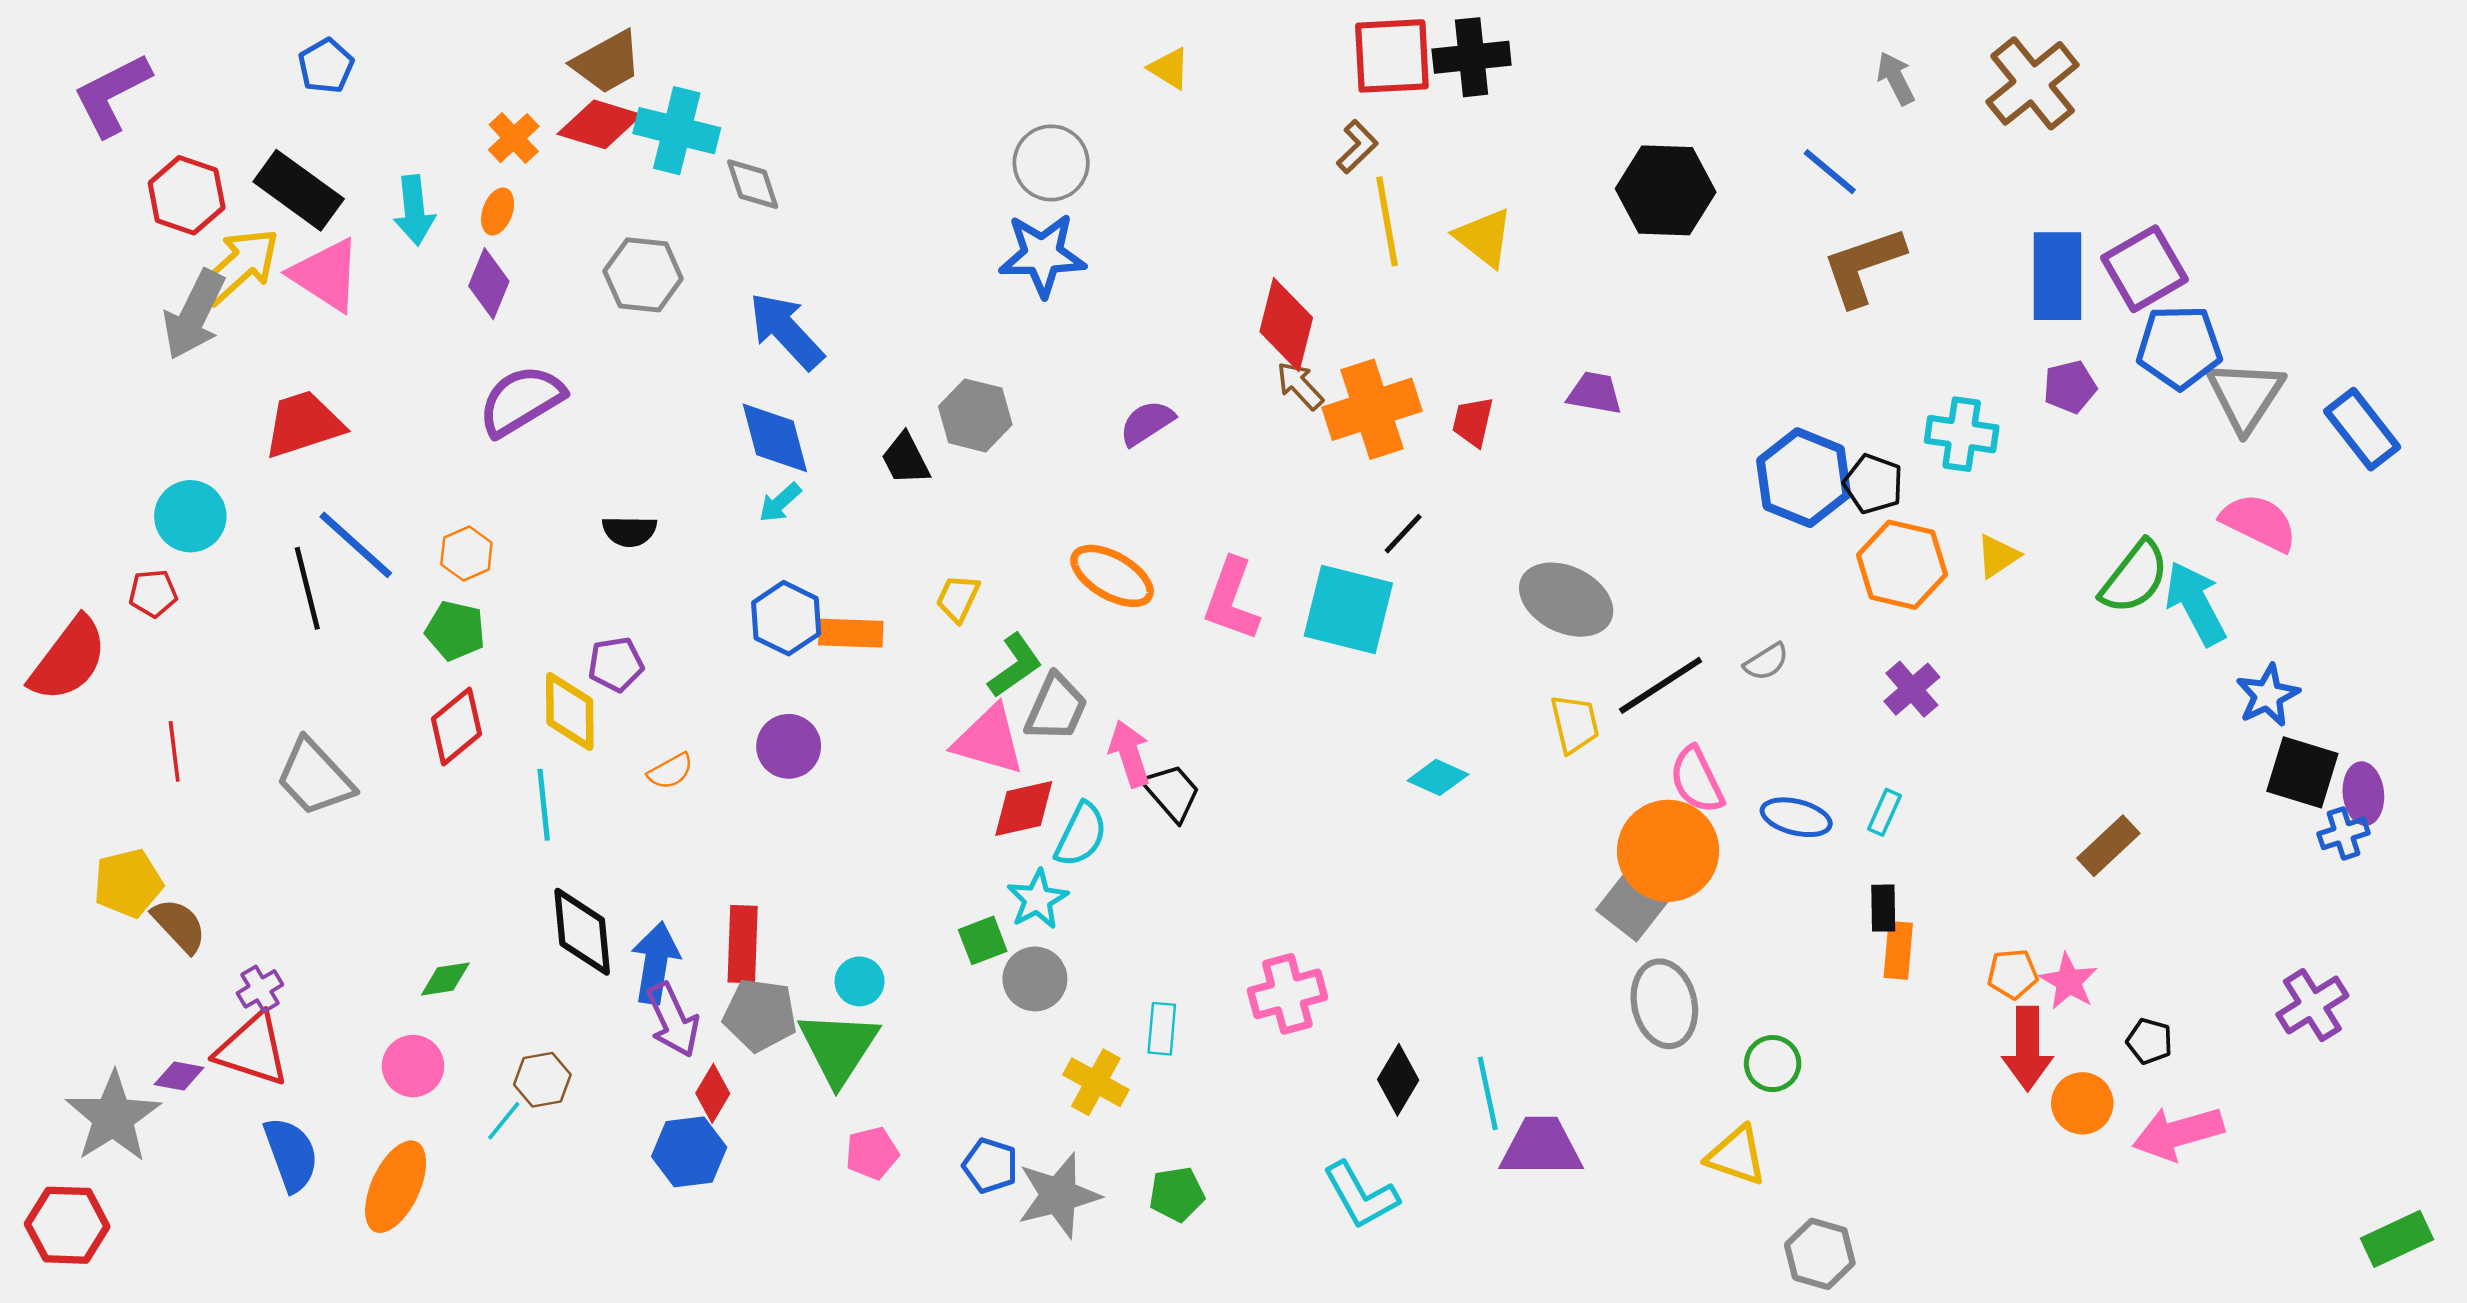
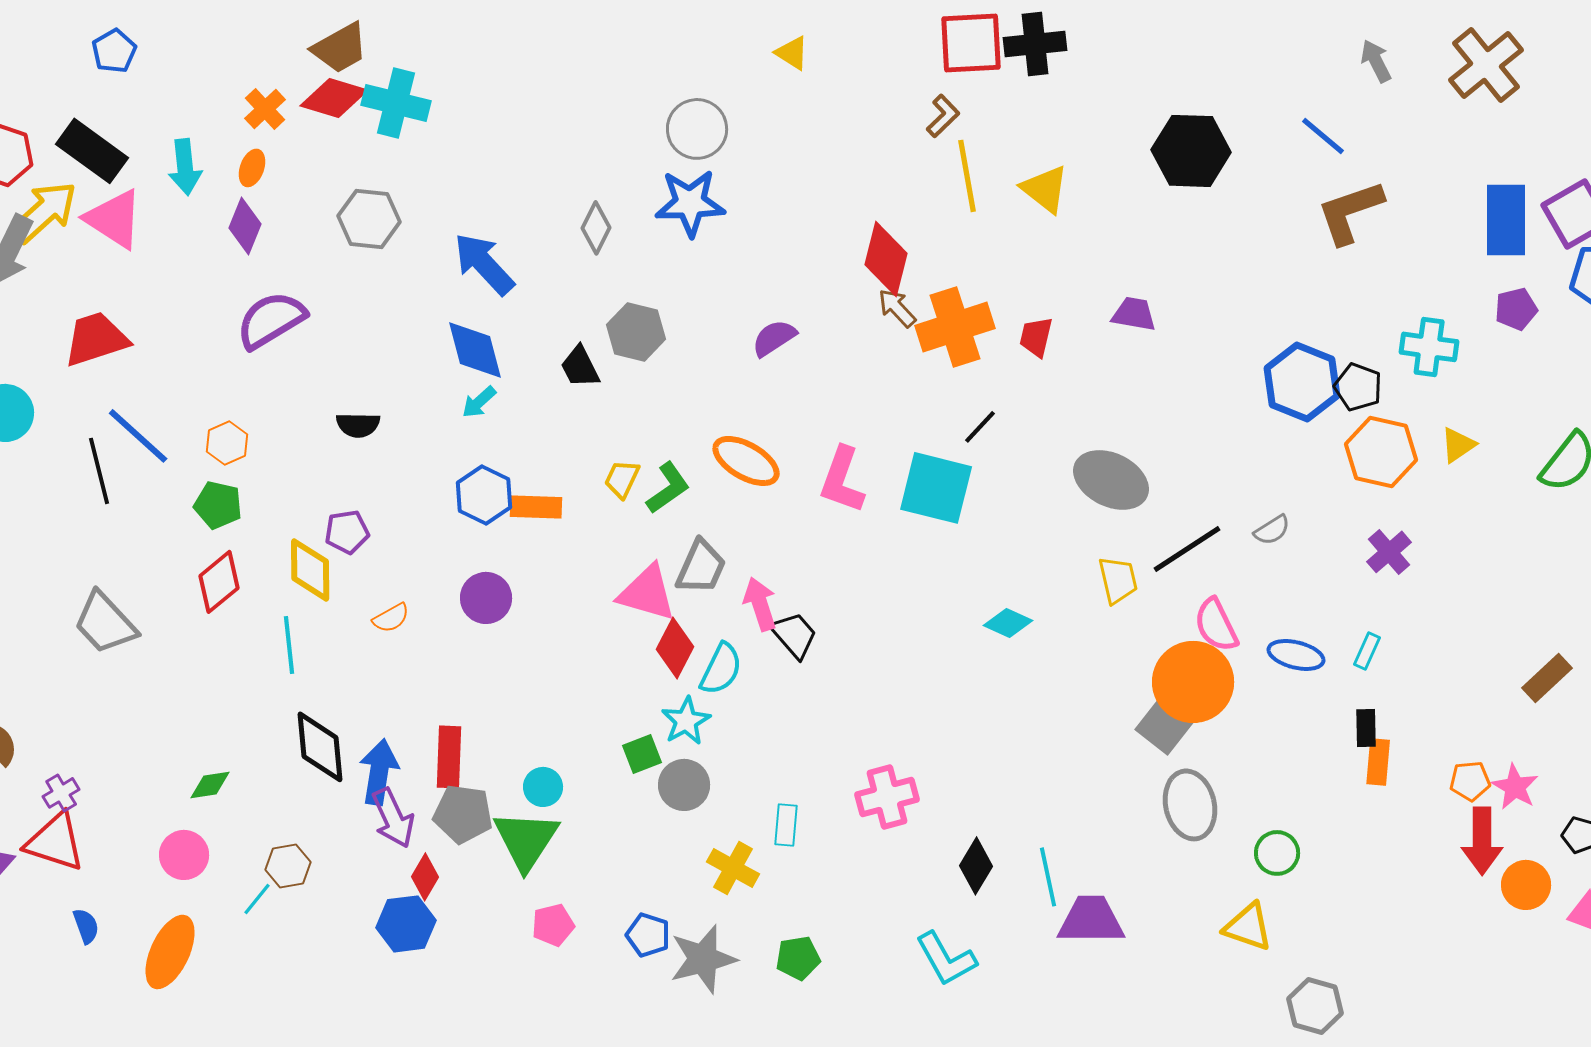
gray diamond: (753, 184) -> (596, 228), moved, turned 45
green L-shape: (1015, 665) -> (668, 488), moved
red diamond: (1024, 809) -> (675, 648), turned -50
blue semicircle: (291, 1154) -> (86, 926), size x0.6

